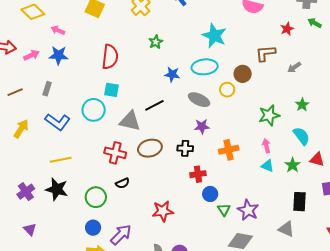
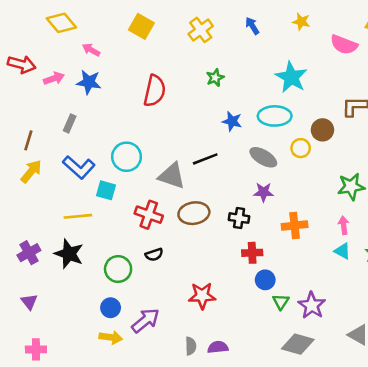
cyan square: (112, 90) -> (106, 190), moved
brown line: (15, 92) -> (28, 140), moved, turned -56

